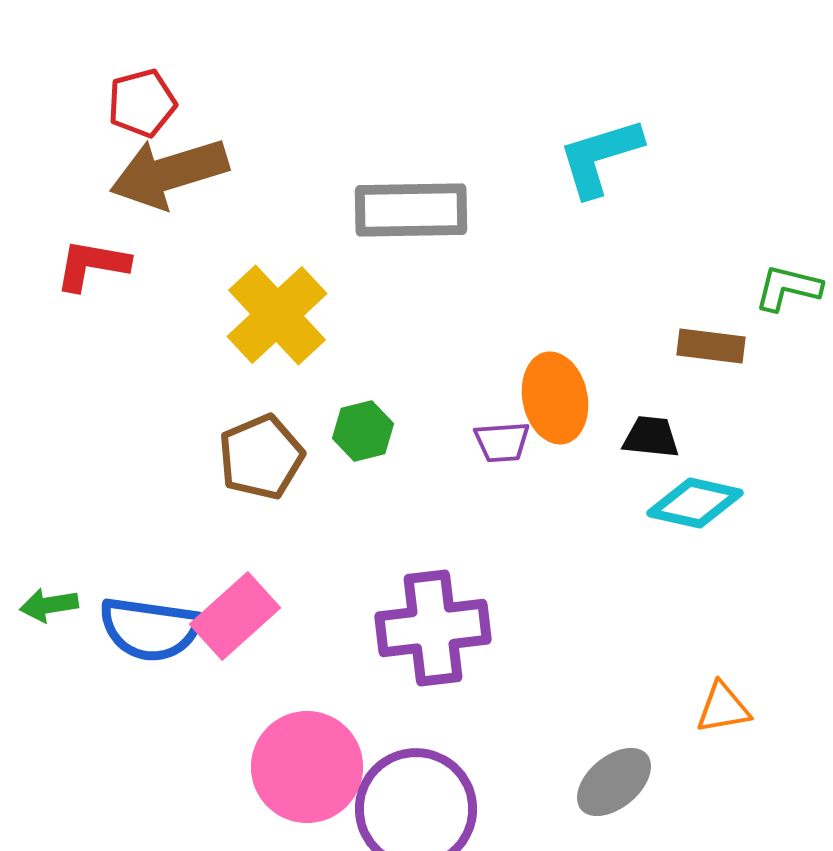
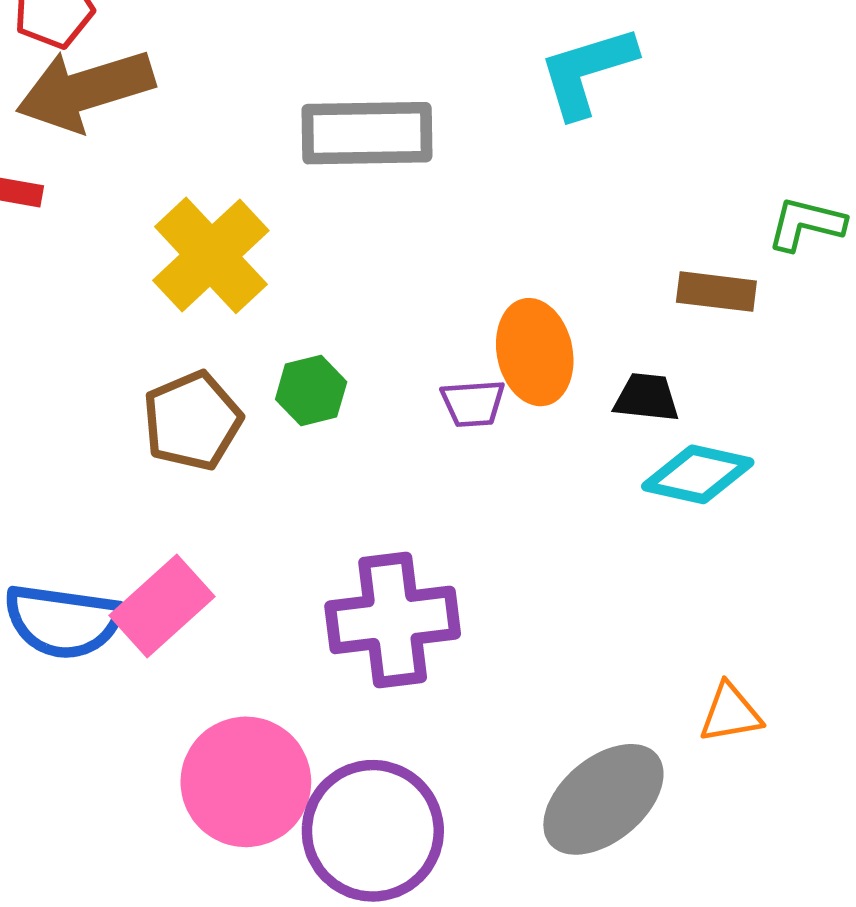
gray ellipse: (614, 782) -> (603, 799), size x1.4

